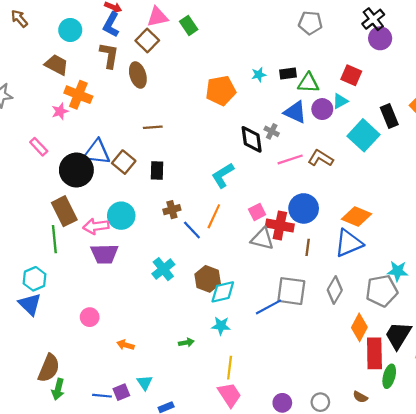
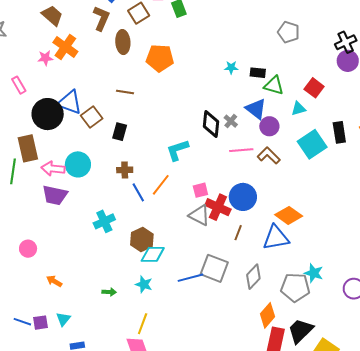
orange pentagon: (221, 91) -> (160, 58), moved
purple circle: (322, 109) -> (269, 126), moved

